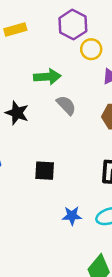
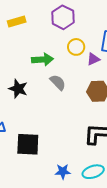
yellow circle: (91, 49) -> (76, 47), moved
black square: (45, 171) -> (28, 144), moved, size x1.4

